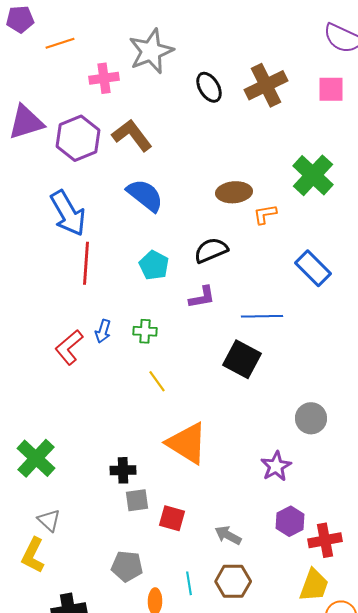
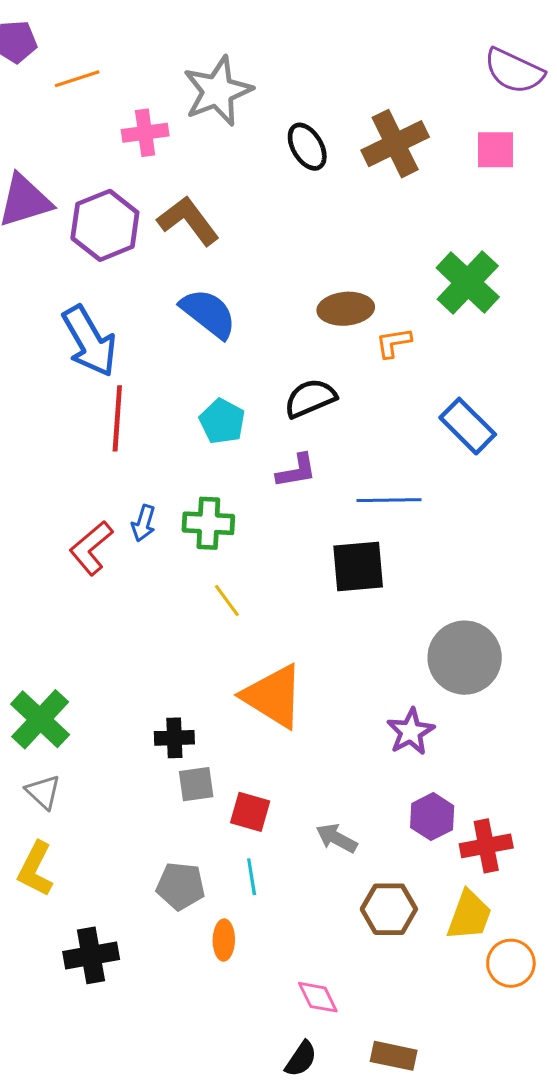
green cross: (145, 331) -> (208, 523), size x1.4
black square: (242, 359) -> (358, 567), turned -33
gray circle: (311, 418) -> (465, 658), size x1.5
gray triangle: (49, 520) -> (43, 792), moved
brown hexagon: (233, 581) -> (389, 909), moved
cyan line: (189, 583) -> (252, 877), moved

